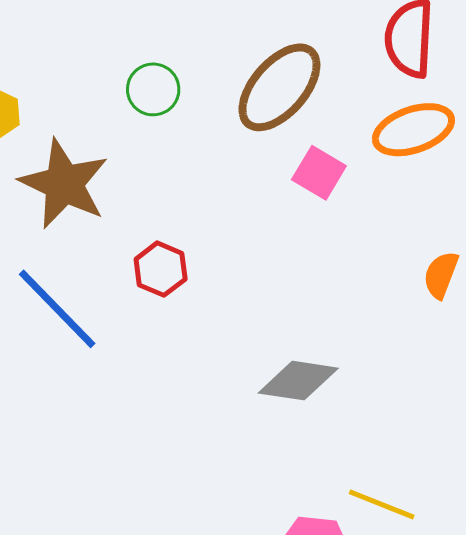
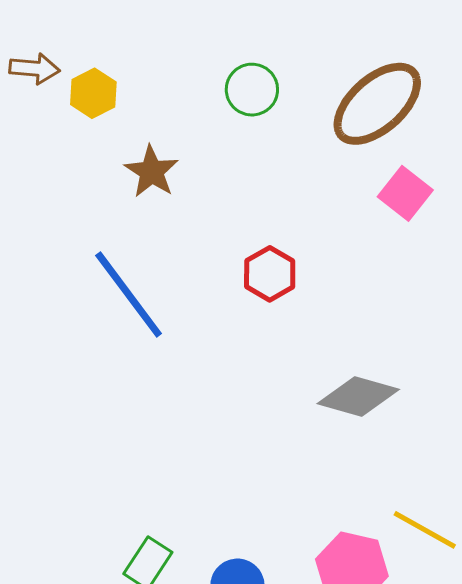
brown star: (64, 184) -> (152, 172), size x0.6
red hexagon: (161, 269) -> (270, 274), moved

